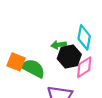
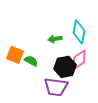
black hexagon: (69, 57) -> (65, 67), moved
green semicircle: (33, 68) -> (31, 61), size x0.6

